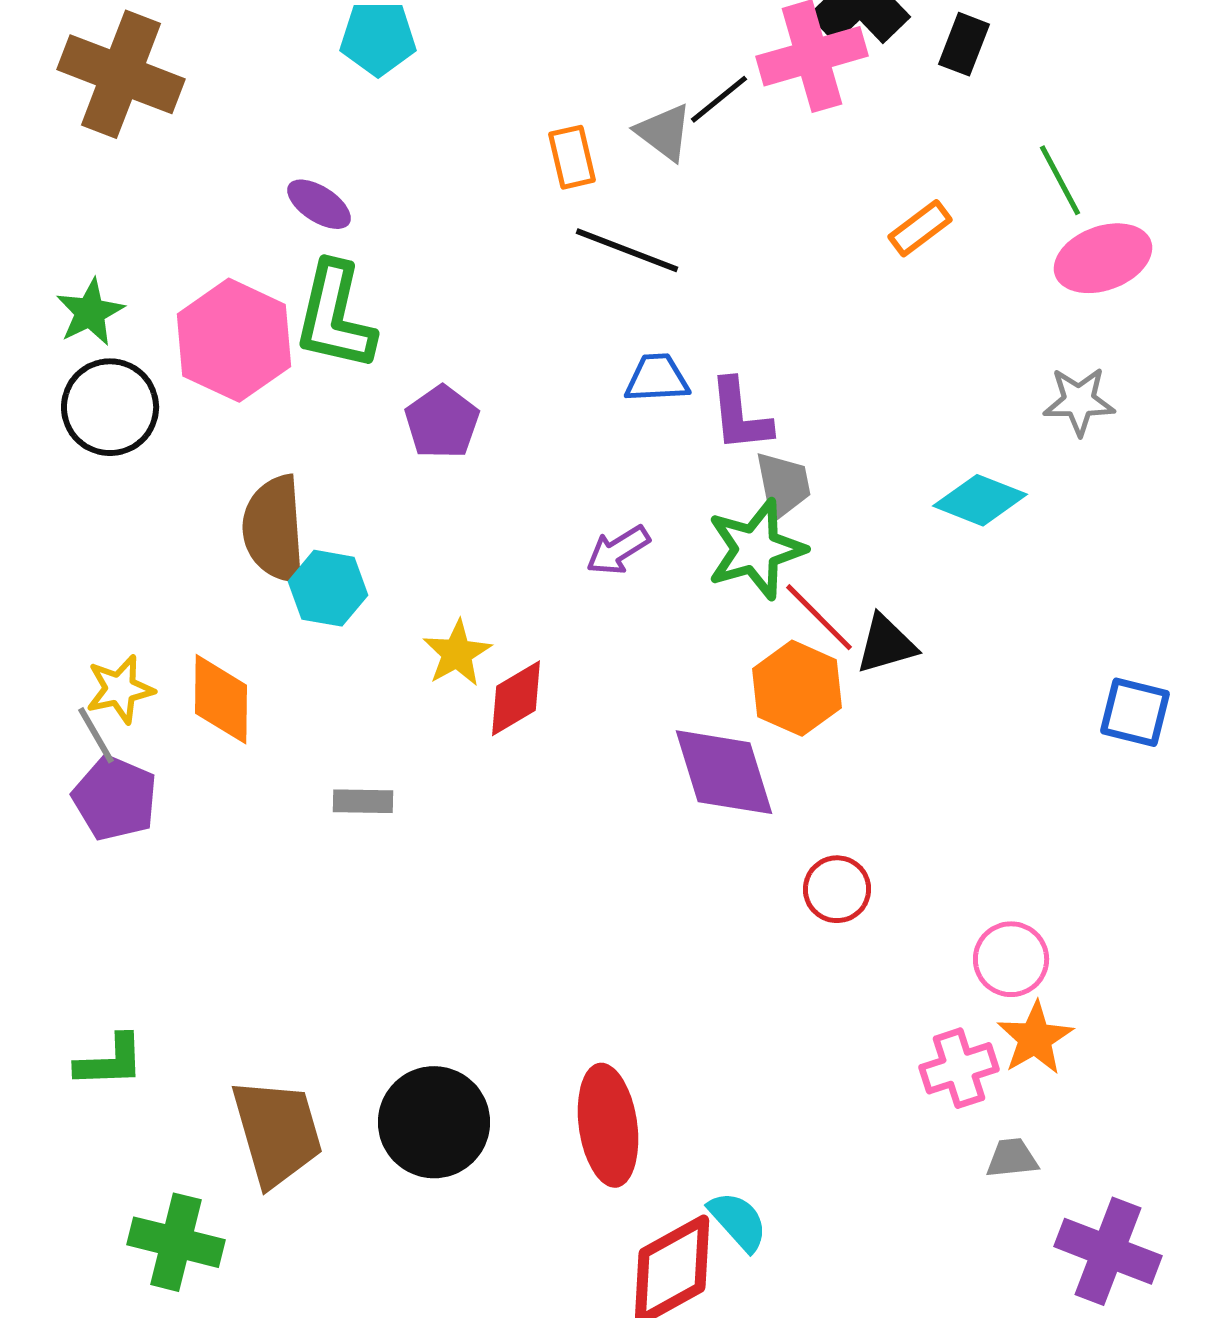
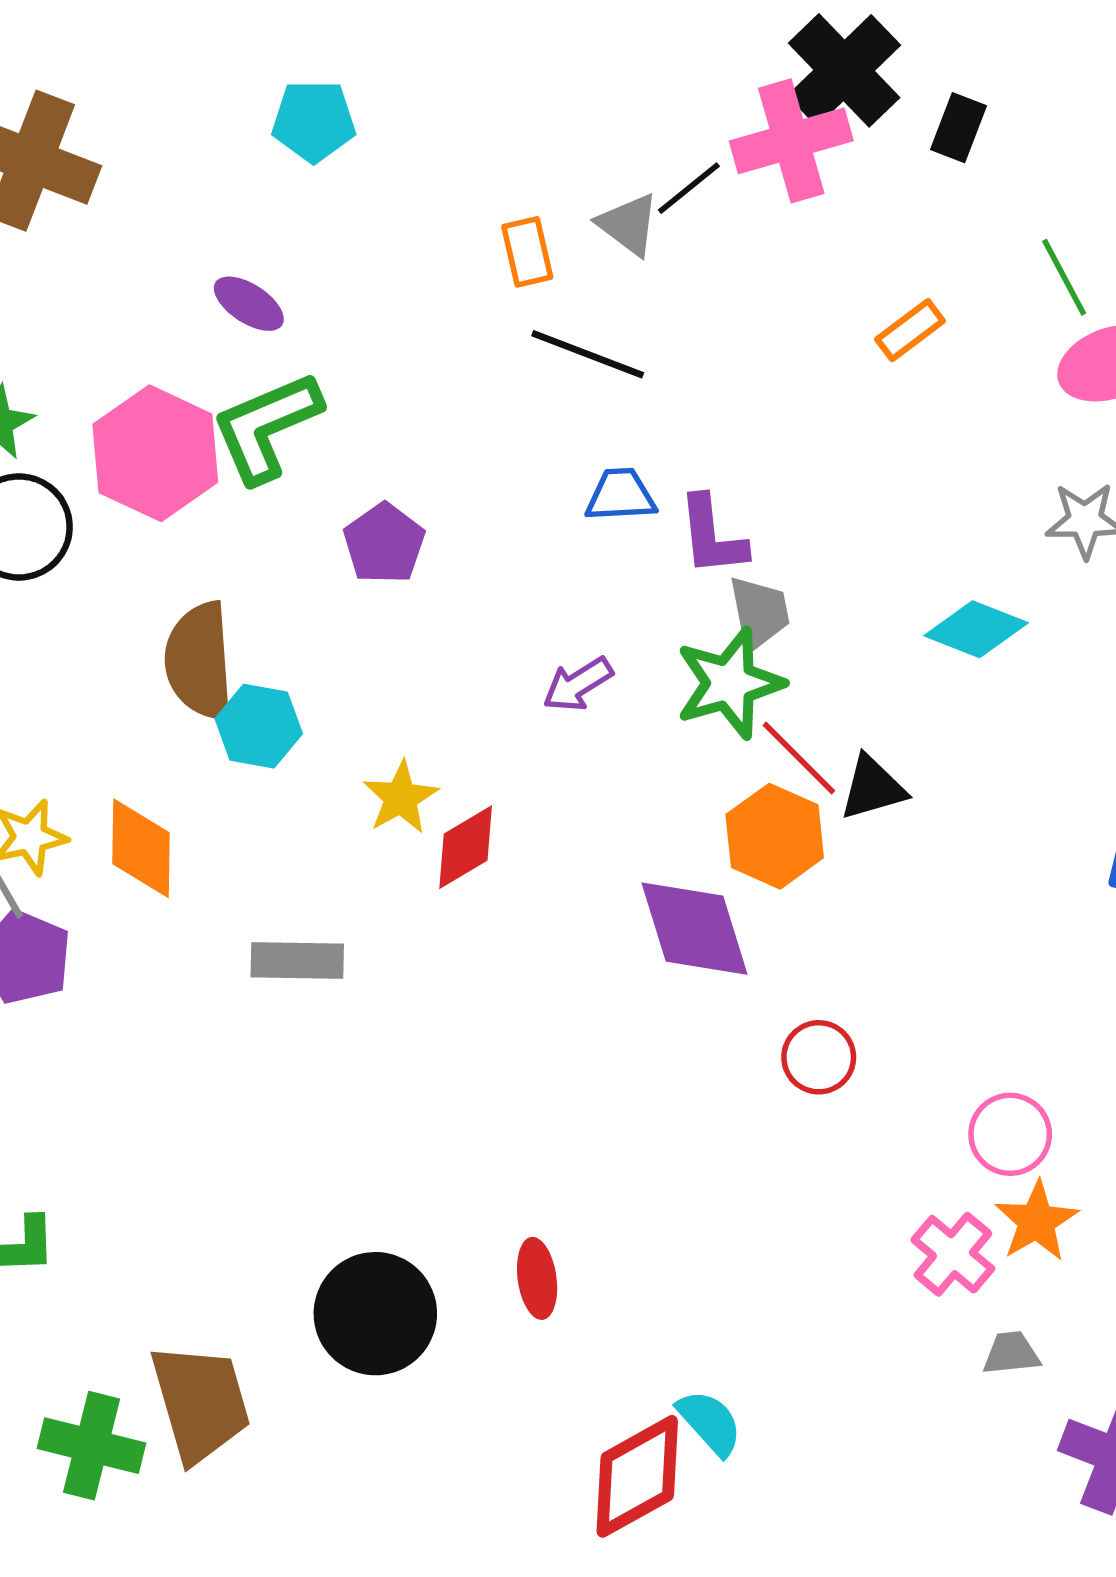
green L-shape: (335, 316) -> (266, 427), turned 54
gray rectangle: (363, 801) -> (297, 960), size x1.4
pink cross: (959, 1068) -> (953, 1254), turned -32
red ellipse: (608, 1125) -> (537, 1278), moved, size x0.6
brown trapezoid: (277, 1132) -> (200, 1403), moved

